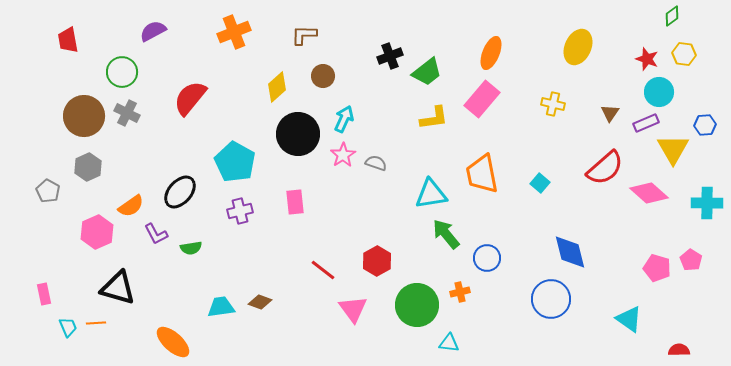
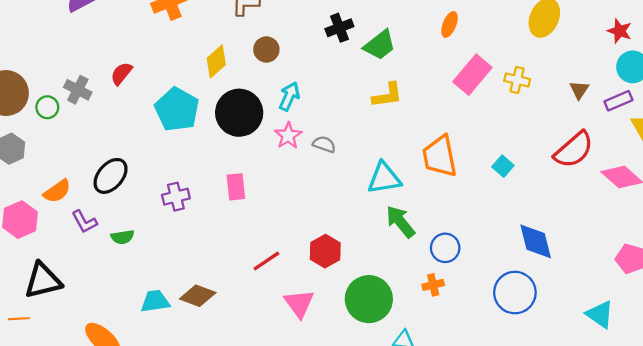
orange ellipse: (491, 53) -> (450, 24), size x0.7
green circle: (122, 72) -> (47, 107), moved, size x0.7
red semicircle: (190, 98) -> (121, 73), size x0.6
pink rectangle: (482, 99) -> (472, 75), moved
gray cross: (127, 113) -> (78, 90), moved
cyan pentagon: (235, 162) -> (177, 109), moved
red line: (323, 270) -> (266, 261), turned -72
black triangle: (118, 288) -> (43, 281), turned -30
orange cross: (460, 292) -> (433, 285), moved
brown diamond: (260, 302) -> (198, 296), size x1.4

